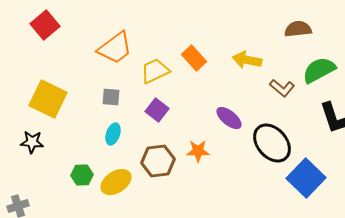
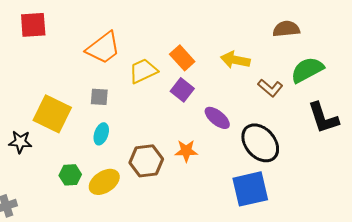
red square: (45, 25) -> (33, 25), turned 36
yellow square: (48, 99) -> (52, 114), moved
purple square: (157, 110) -> (182, 90), moved
blue square: (306, 178) -> (250, 189), moved, turned 33

